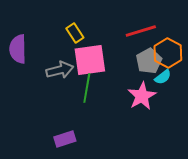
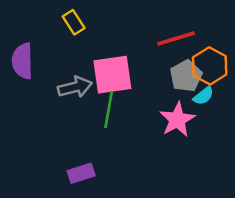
yellow rectangle: (75, 33) -> (74, 22), moved

